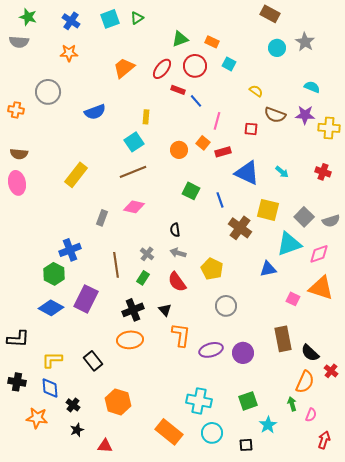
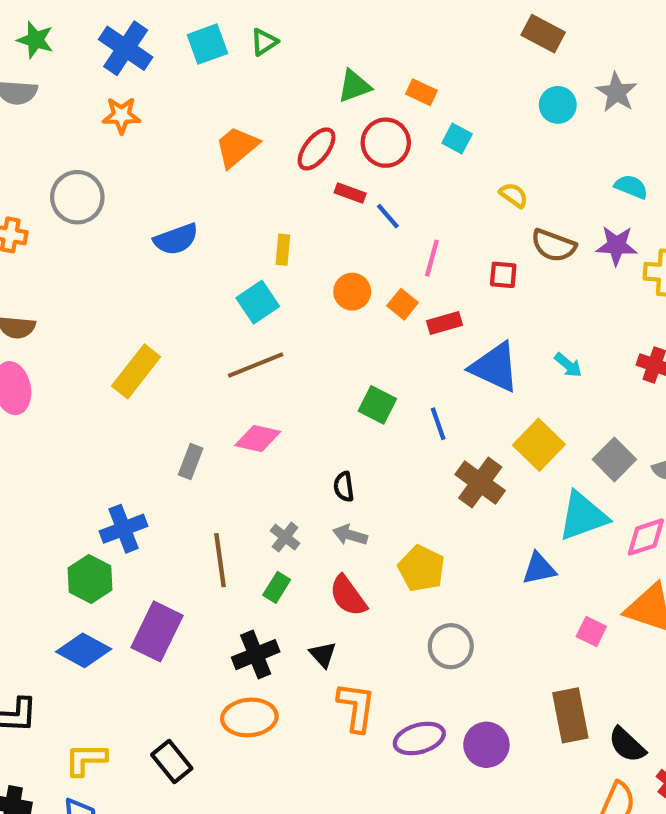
blue cross: (71, 21) -> (126, 48), size x1.4
orange circle: (179, 150) -> (352, 292), moved
yellow square: (268, 210) -> (539, 445), turned 30

